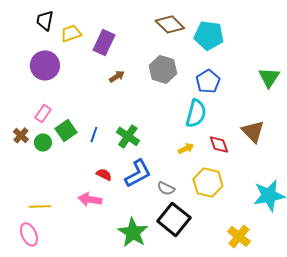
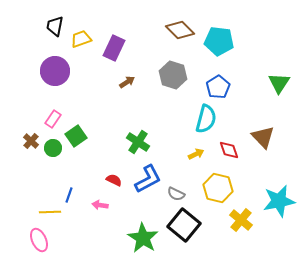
blue line: (94, 134) -> (69, 195), moved
pink arrow: (90, 199) -> (100, 205), size x0.7
yellow cross: (239, 236) -> (241, 220), moved

